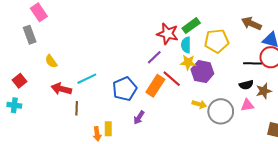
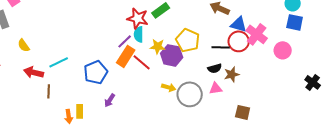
yellow pentagon: (217, 41) -> (188, 40), moved, turned 30
cyan semicircle: (186, 45) -> (139, 34), moved
orange rectangle: (155, 86) -> (126, 56), moved

